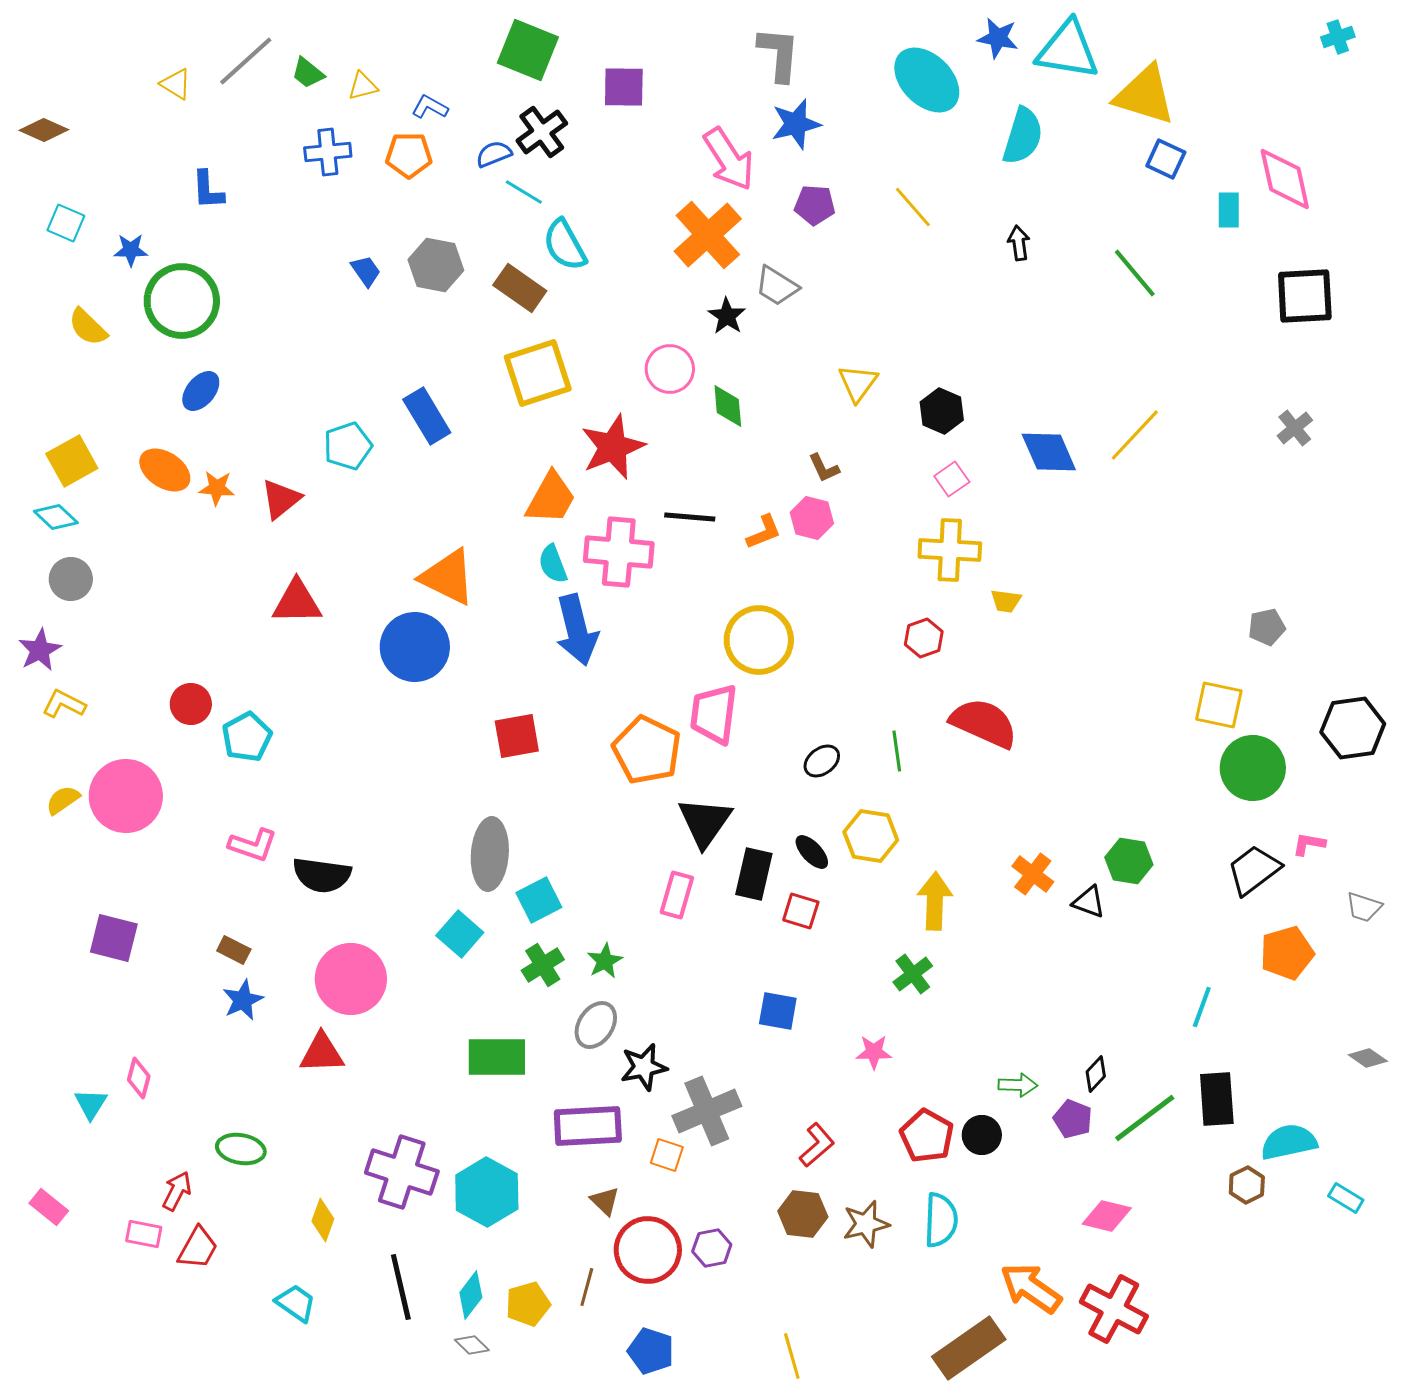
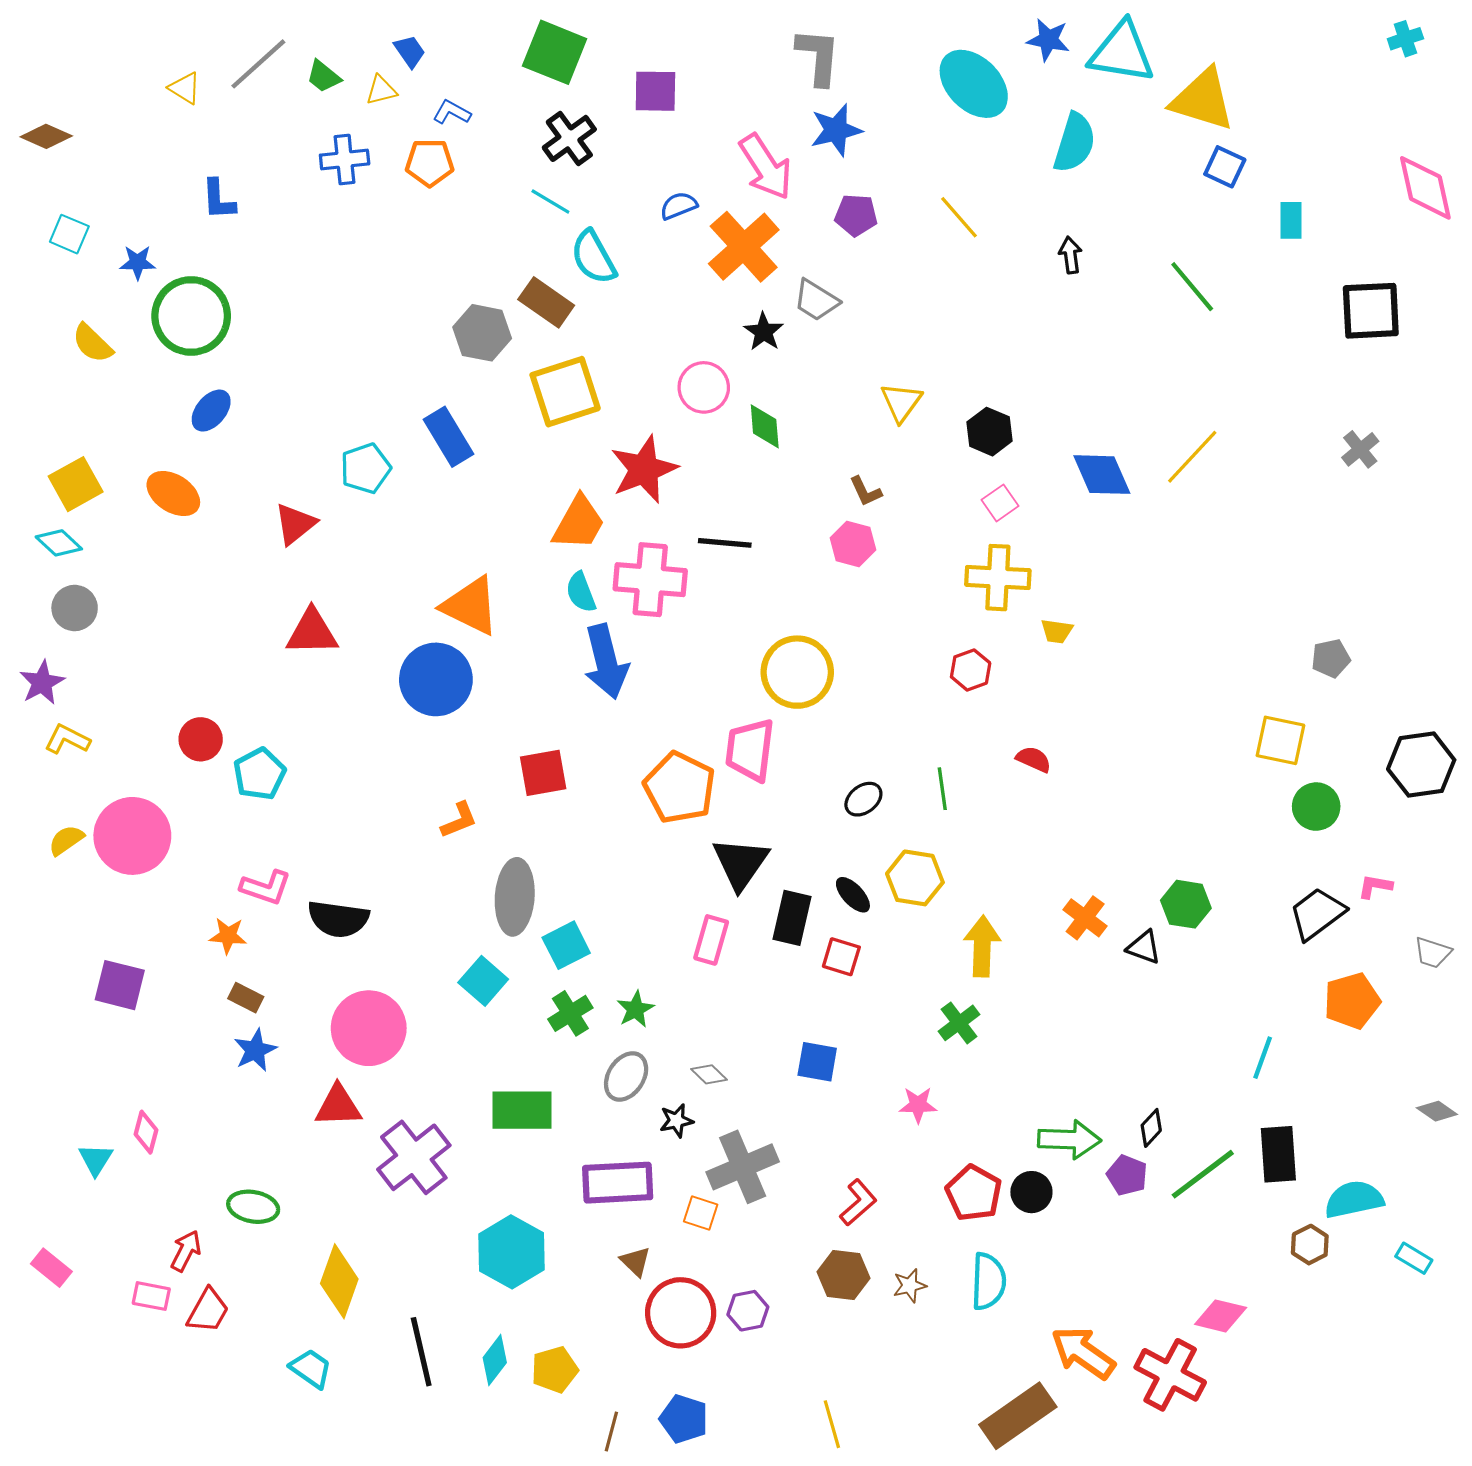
blue semicircle: (494, 154) -> (679, 206), moved
pink diamond: (1285, 179) -> (1425, 188), moved
gray hexagon: (436, 265) -> (482, 333), moved
blue trapezoid: (366, 271) -> (410, 51), moved
orange star: (217, 488) -> (228, 936), moved
orange L-shape: (764, 532) -> (459, 820), moved
red semicircle: (984, 723) -> (1034, 759), size x0.5
green circle: (1253, 768) -> (1316, 807), size x0.7
black star: (644, 1067) -> (676, 1121), size x0.7
green arrow: (1018, 1085) -> (1069, 1140), size x1.5
purple cross: (402, 1172) -> (414, 1157), moved, turned 34
pink diamond: (1107, 1216) -> (1221, 1316), moved
yellow diamond: (323, 1220) -> (339, 1281), size x1.6
brown star: (866, 1224) -> (910, 1286), size x0.7
brown line: (587, 1287) -> (611, 1432), moved
gray diamond: (472, 1345) -> (709, 1074), moved

